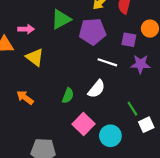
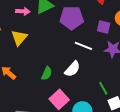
pink arrow: (26, 29) -> (23, 11), moved
yellow triangle: (35, 57) -> (19, 38), turned 30

